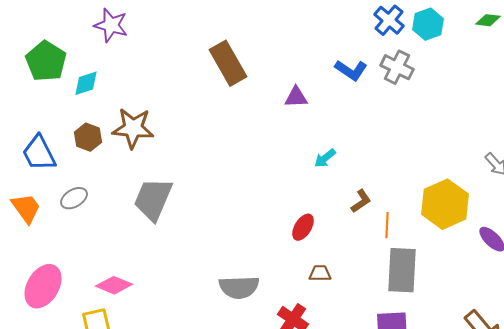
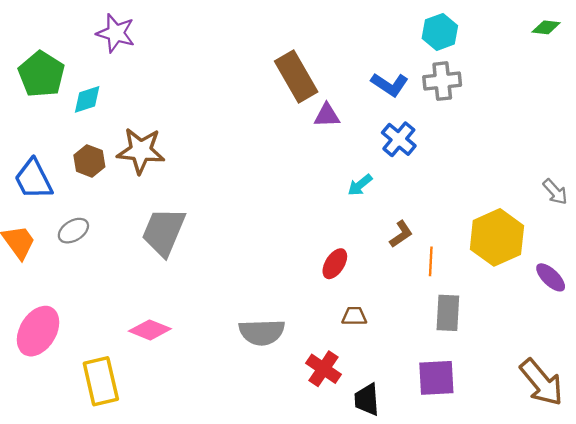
blue cross: (389, 20) -> (399, 139), moved
cyan hexagon: (428, 24) -> (440, 32), moved
brown rectangle: (228, 63) -> (296, 76), moved
gray cross: (397, 67) -> (442, 81), turned -32
gray rectangle: (402, 270) -> (448, 313), size x0.7
pink diamond: (114, 285) -> (150, 330), moved

